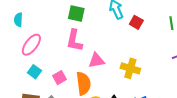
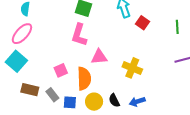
pink ellipse: (31, 45) -> (22, 34), moved
cyan square: (34, 72) -> (16, 61), moved, size x1.5

